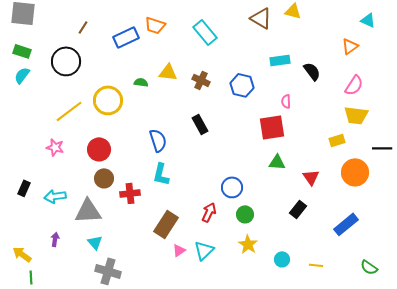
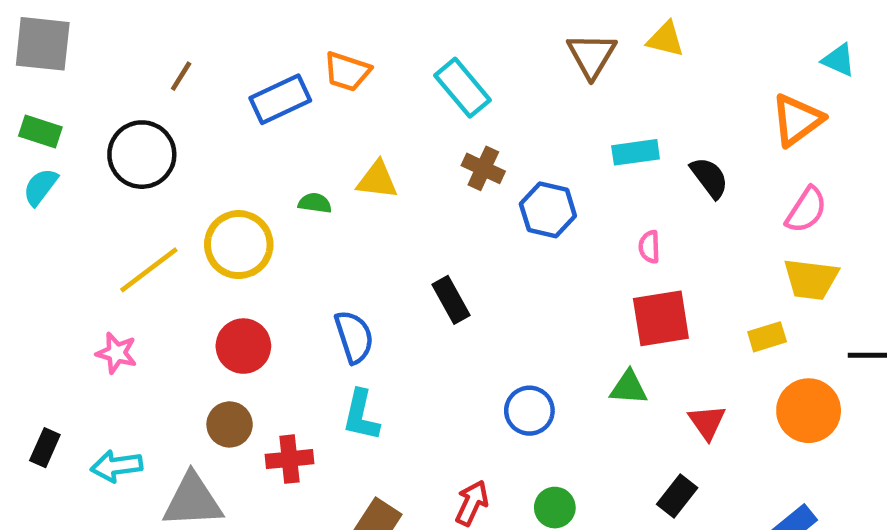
brown triangle: (261, 18) -> (592, 55), turned 30
orange triangle: (350, 46) -> (797, 120), size x1.4
brown cross: (201, 80) -> (483, 168), moved
red square: (272, 127) -> (661, 318), moved
red circle: (99, 149) -> (243, 346), moved
blue circle: (232, 187) -> (529, 411), moved

